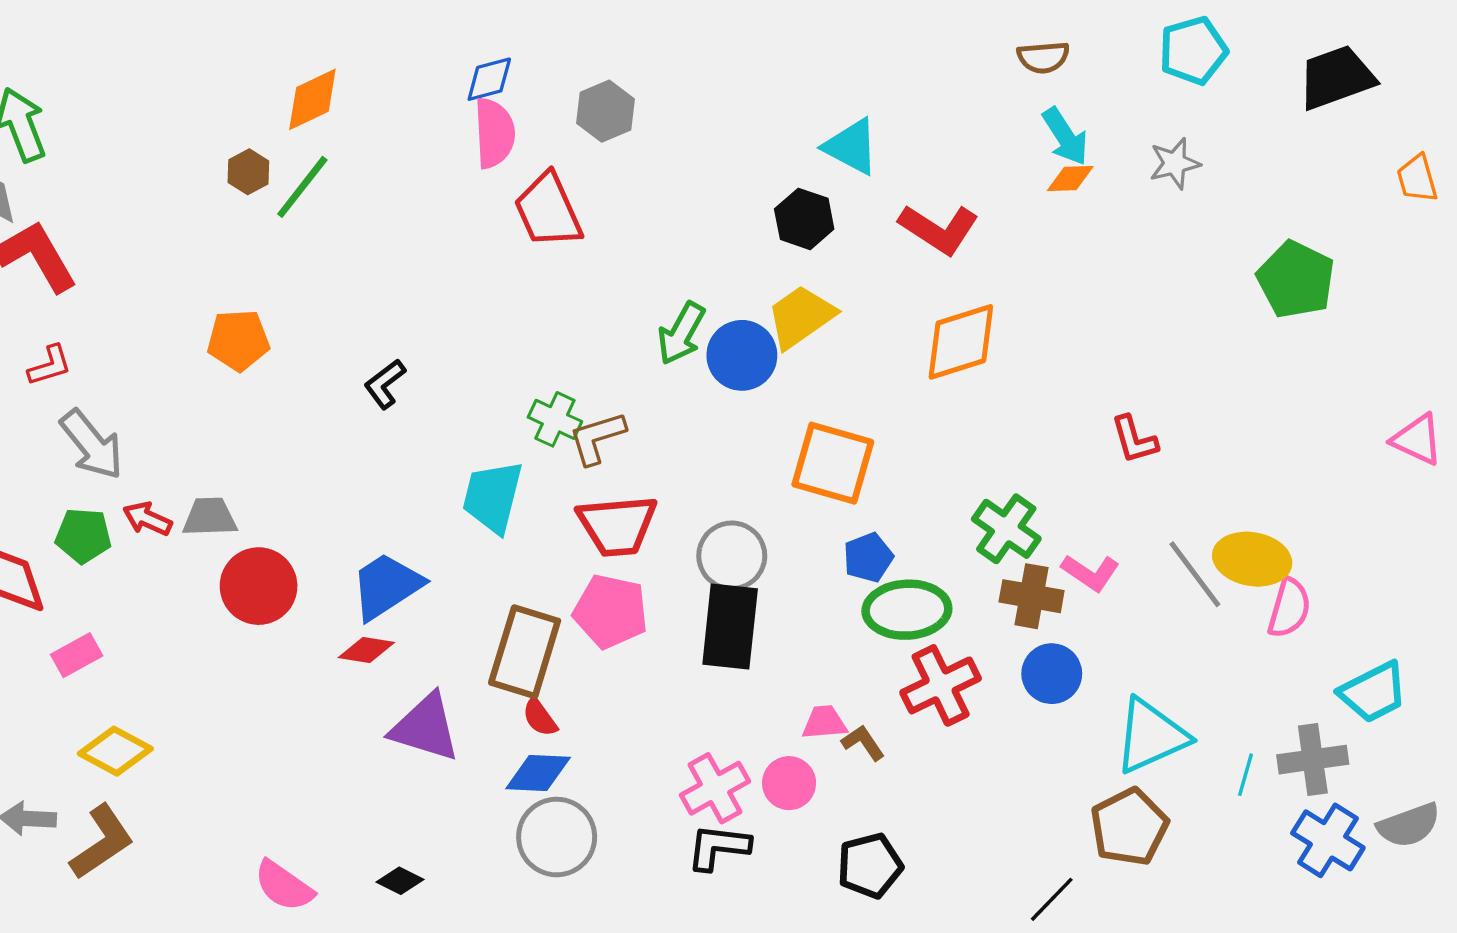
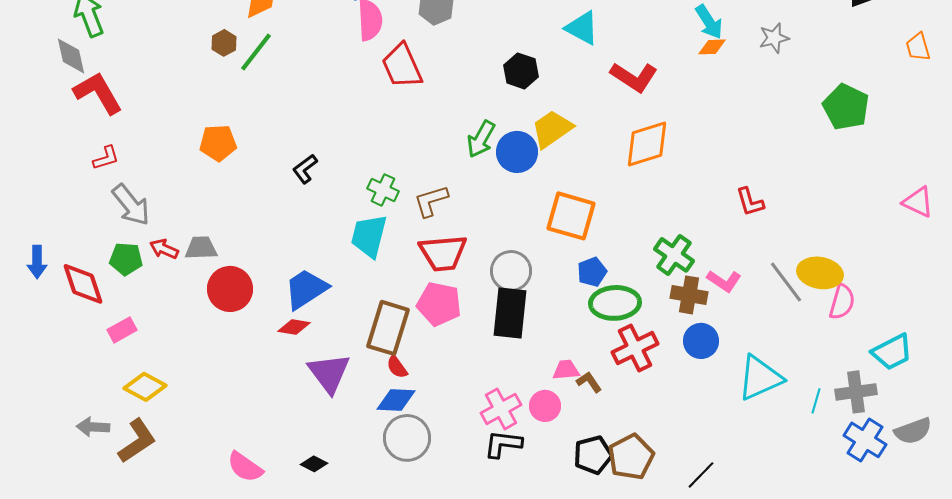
black hexagon: (804, 219) -> (521, 71), moved
green cross: (555, 419) -> (383, 190), moved
purple triangle: (425, 728) -> (329, 373), turned 36
brown pentagon: (1129, 827) -> (631, 457), moved

